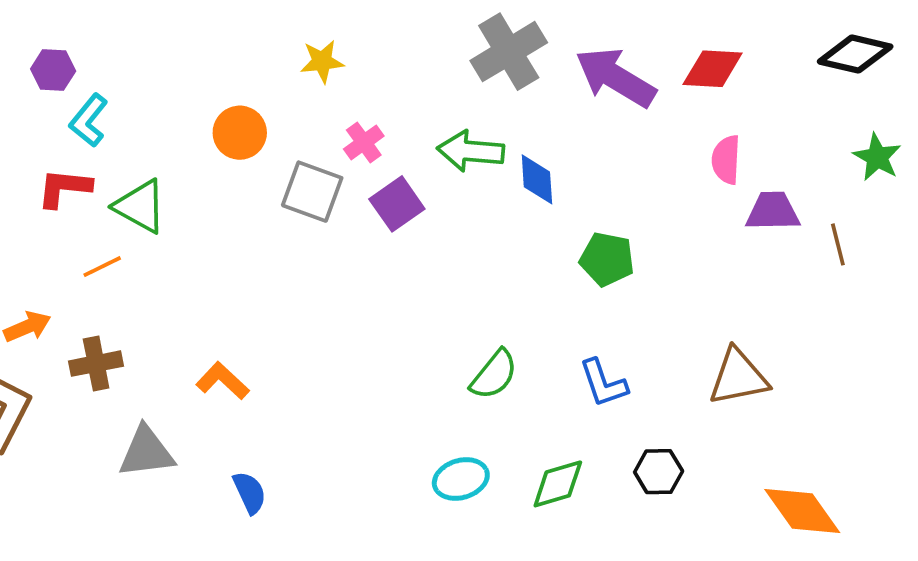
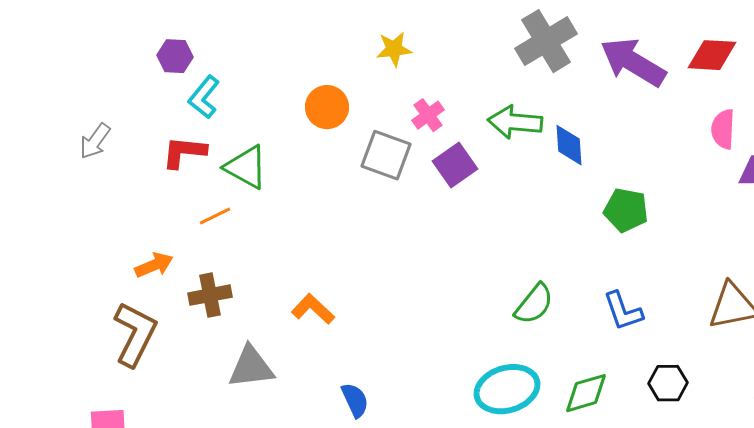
cyan ellipse: (461, 479) -> (507, 389), size x1.4
blue semicircle: (250, 493) -> (355, 400), moved

